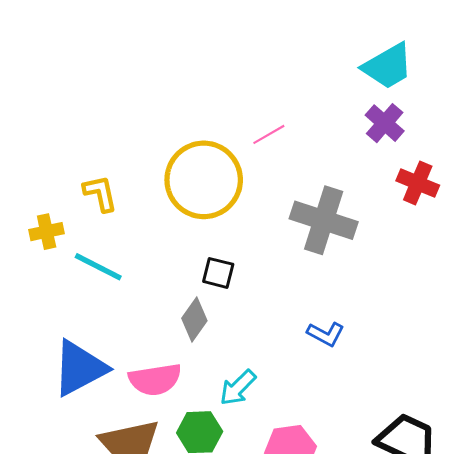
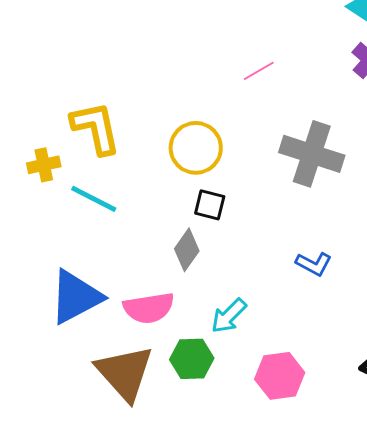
yellow circle: (204, 180) -> (196, 148), moved, size x0.7
yellow L-shape: (100, 193) -> (96, 128), size x1.5

